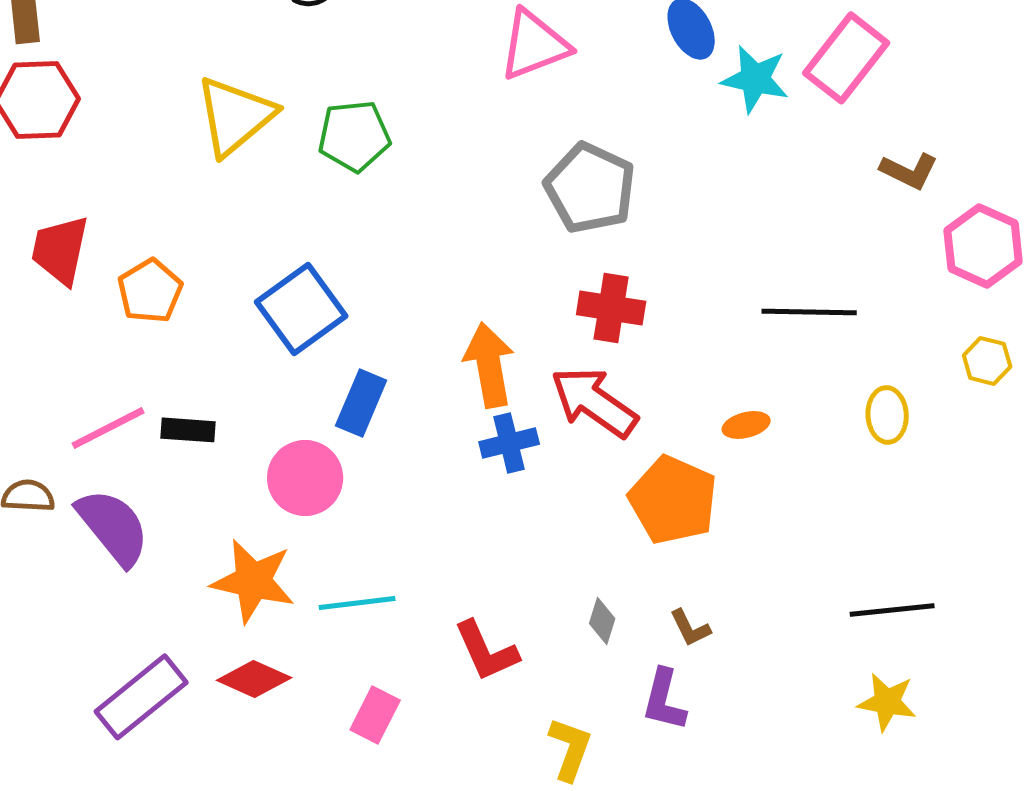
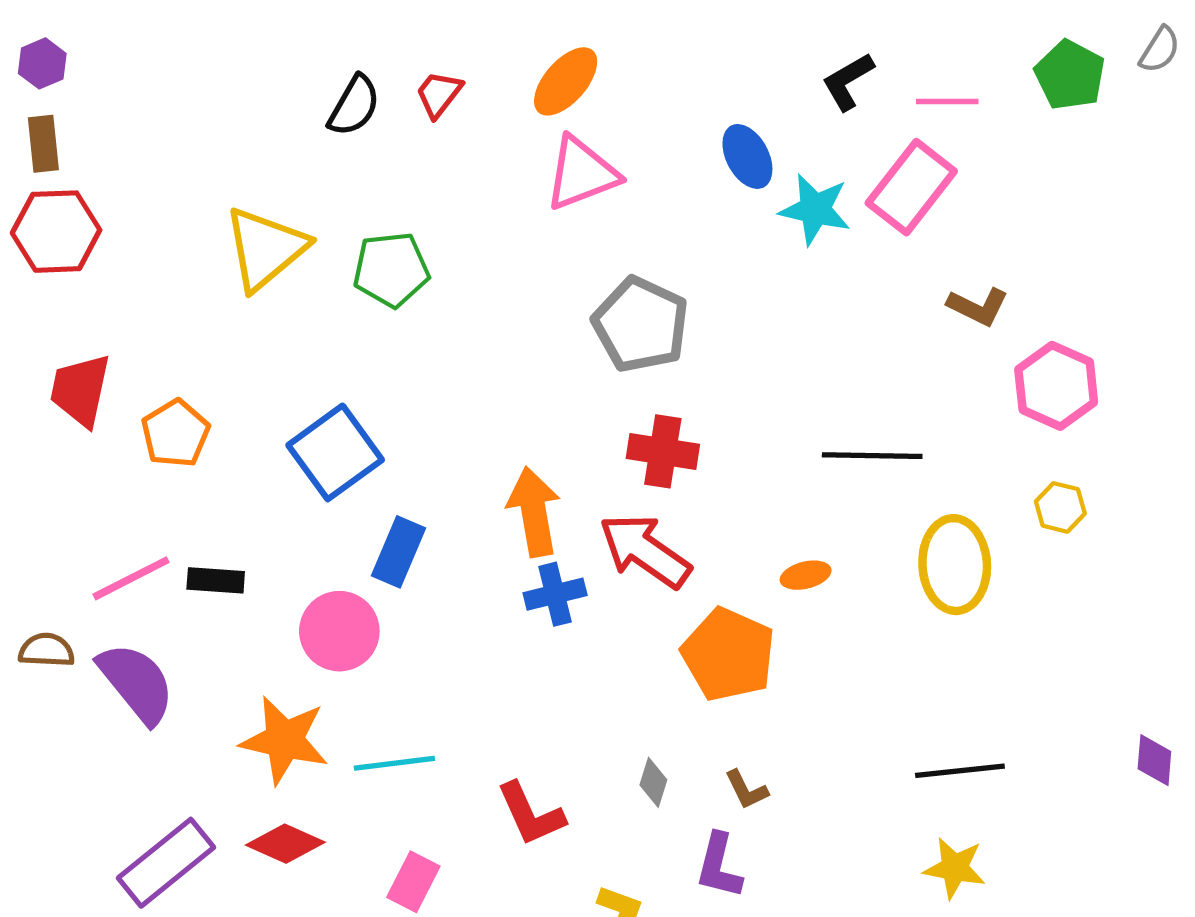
yellow ellipse: (887, 415) -> (955, 565), size x1.6

